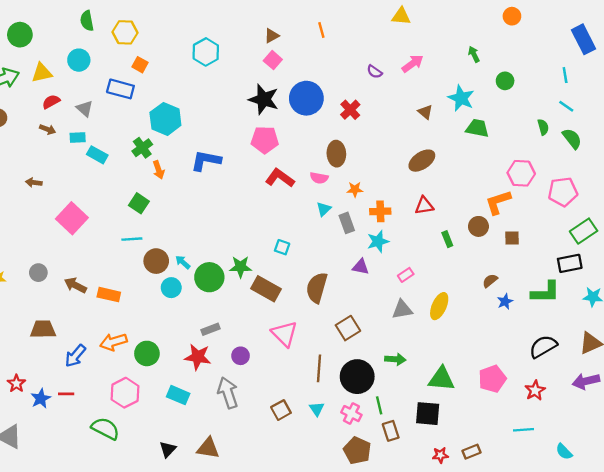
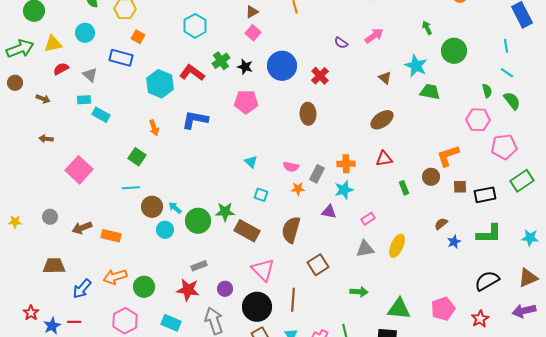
green circle: (505, 81) -> (454, 51), size x1.6
black star: (264, 99) -> (245, 67), size x0.6
brown arrow: (48, 129) -> (43, 99), moved
green cross: (142, 148) -> (221, 61), moved
pink hexagon: (521, 173) -> (478, 120), moved
red L-shape: (280, 178) -> (192, 73), moved
pink semicircle: (319, 178) -> (291, 167), moved
orange star: (355, 189) -> (298, 189), moved
cyan triangle: (324, 209) -> (251, 162), moved, turned -32
gray rectangle: (347, 223) -> (317, 174), turned 48
black rectangle: (570, 263) -> (485, 195), moved
brown arrow: (75, 285) -> (82, 228), turned -48
black circle: (357, 377) -> (257, 307), moved

